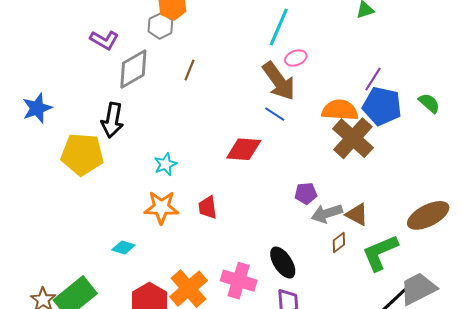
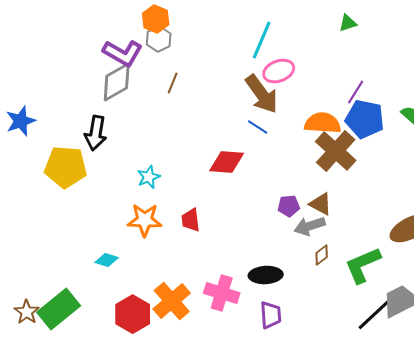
gray hexagon: (160, 26) -> (159, 39), moved
purple L-shape: (104, 40) -> (123, 53), moved, size x1.4
pink ellipse: (296, 58) -> (279, 71), size x1.4
brown triangle: (357, 214) -> (321, 204), moved
black ellipse: (283, 263) -> (266, 275), turned -60

